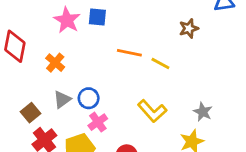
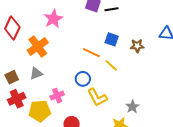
blue square: (97, 17) -> (112, 39), moved
orange cross: (55, 63) -> (38, 46), size x1.5
blue circle: (89, 98) -> (83, 79), moved

